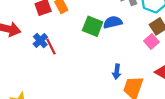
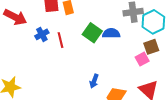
red line: (51, 47) -> (60, 40), moved
blue arrow: (117, 72) -> (94, 81), moved

